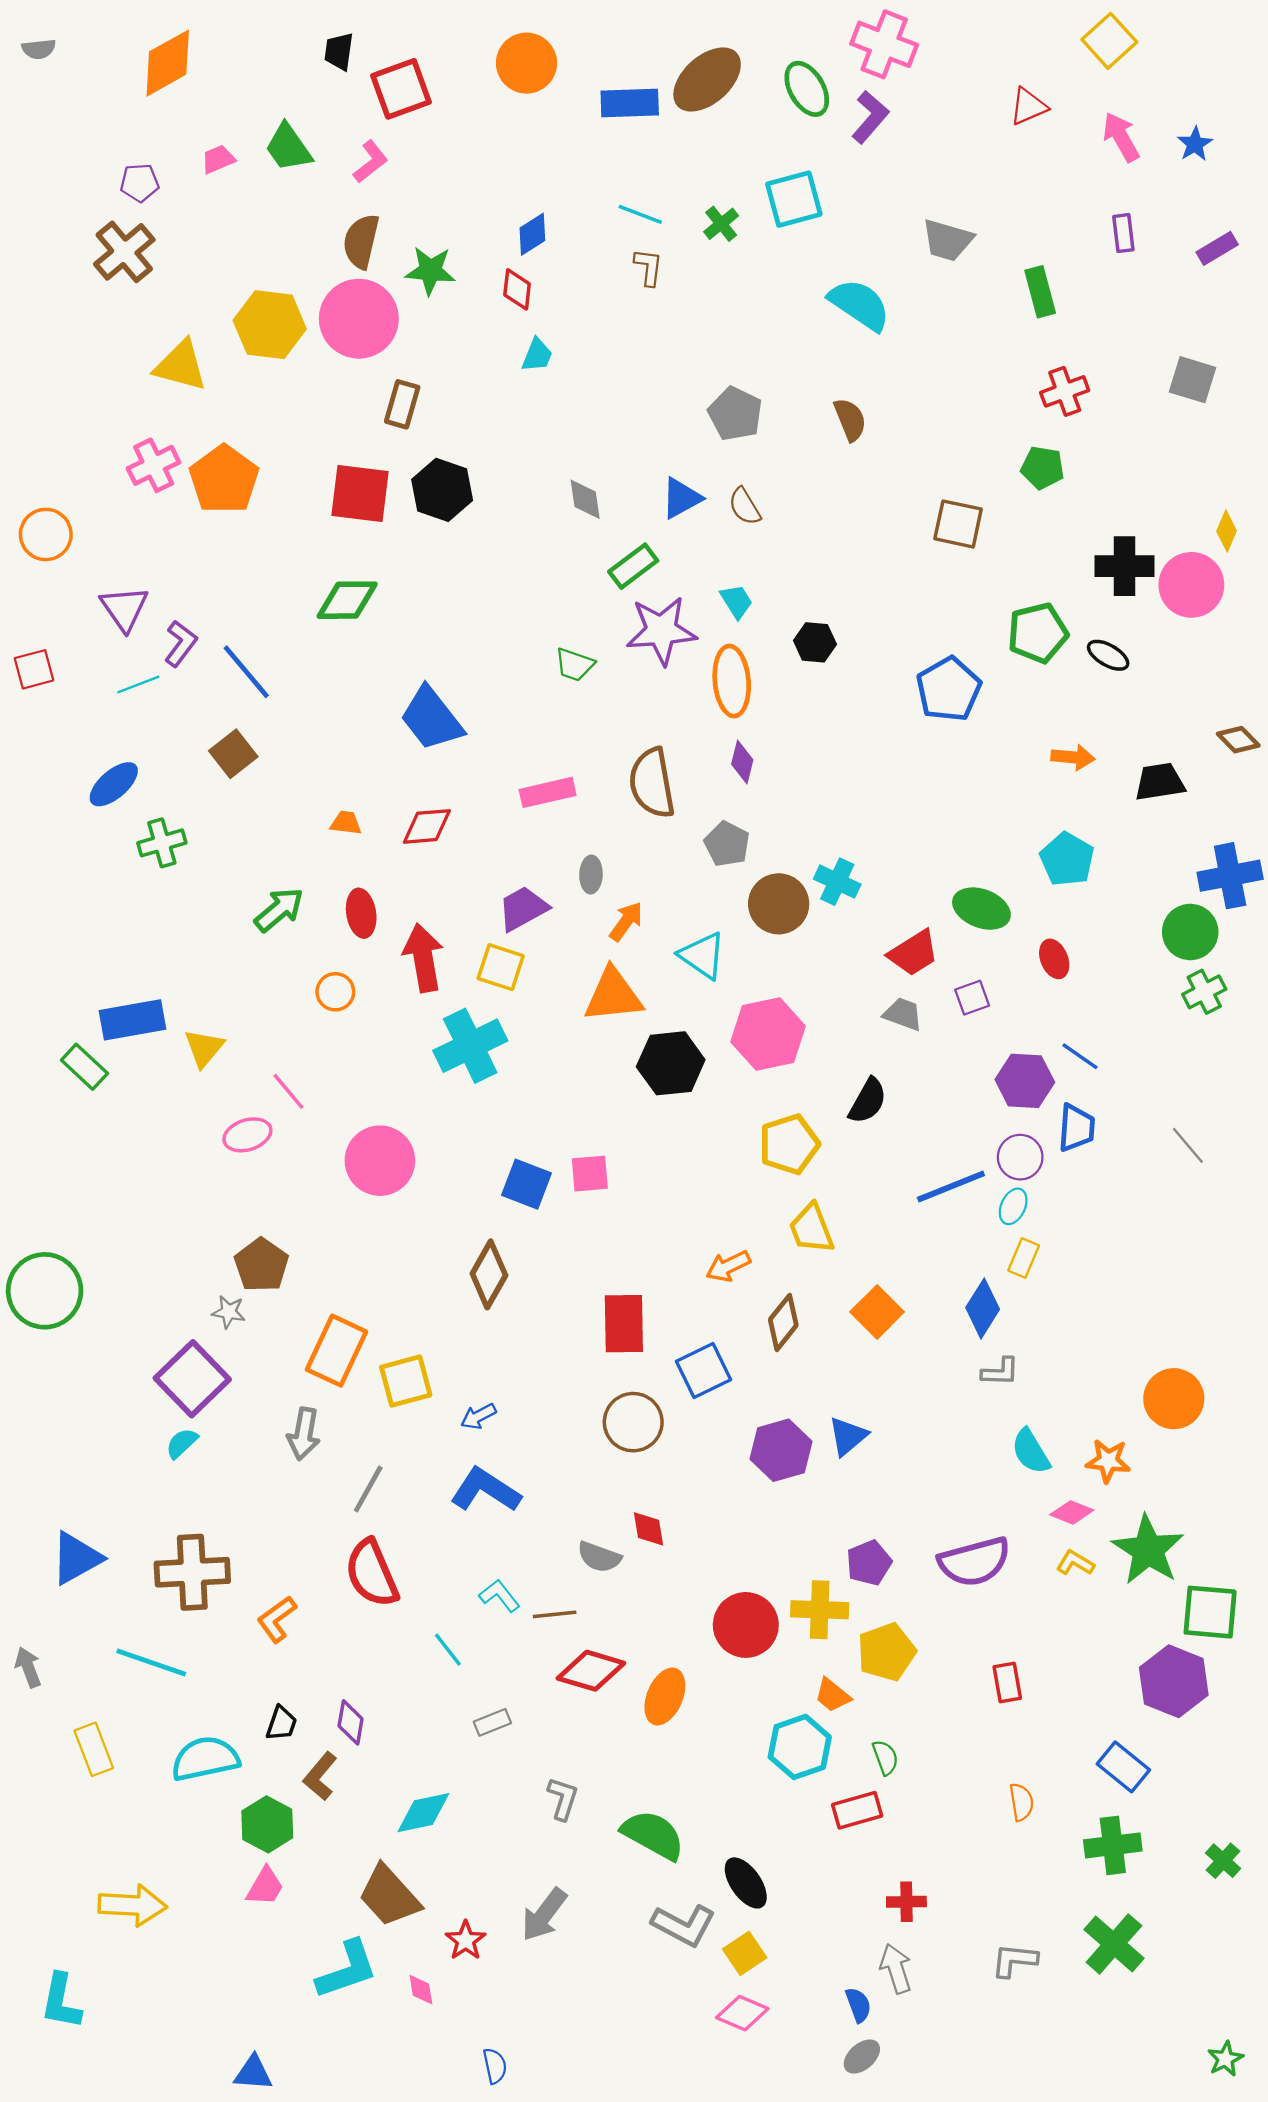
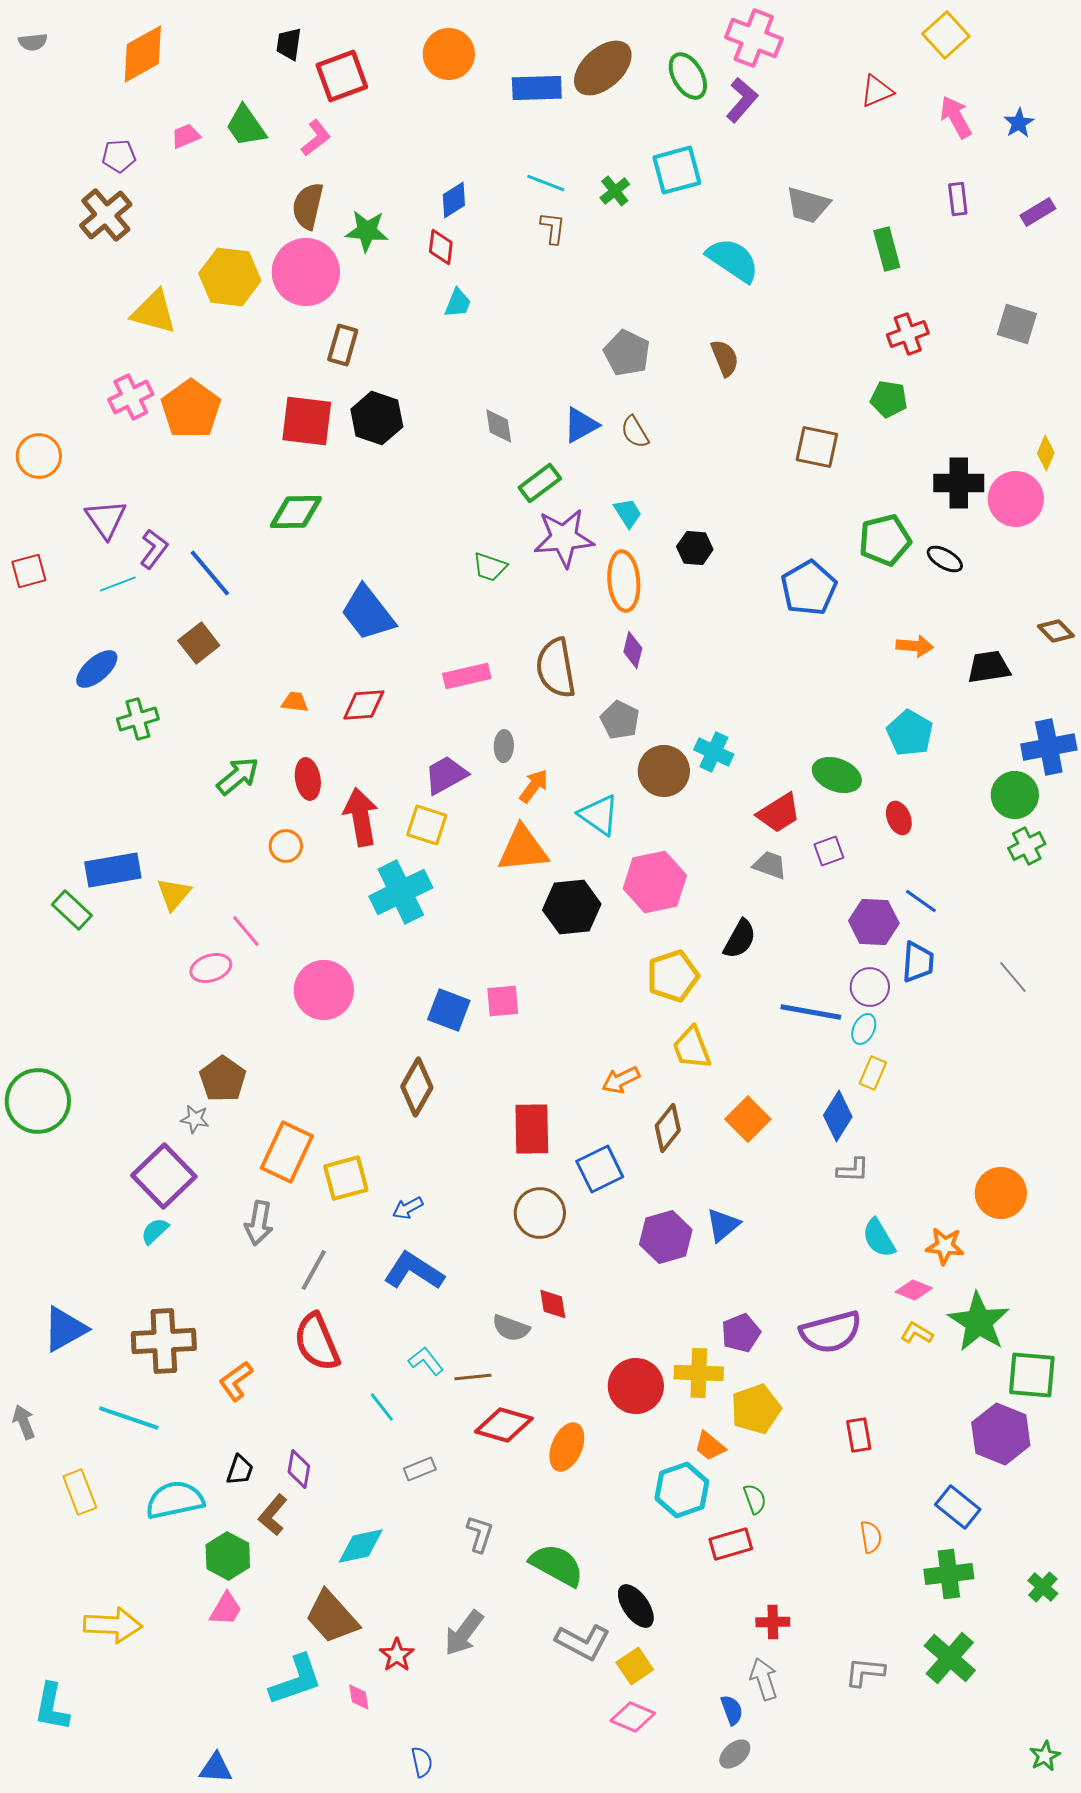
blue line: (951, 1186) -> (811, 1012), turned 32

